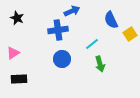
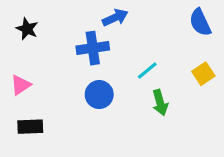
blue semicircle: (111, 20) -> (200, 22), moved
yellow square: (130, 34) -> (203, 74), moved

